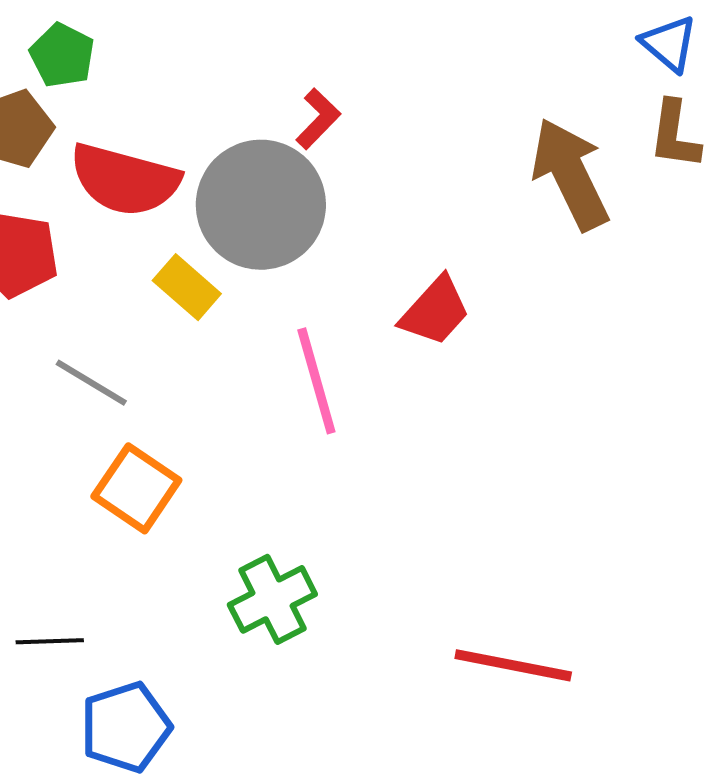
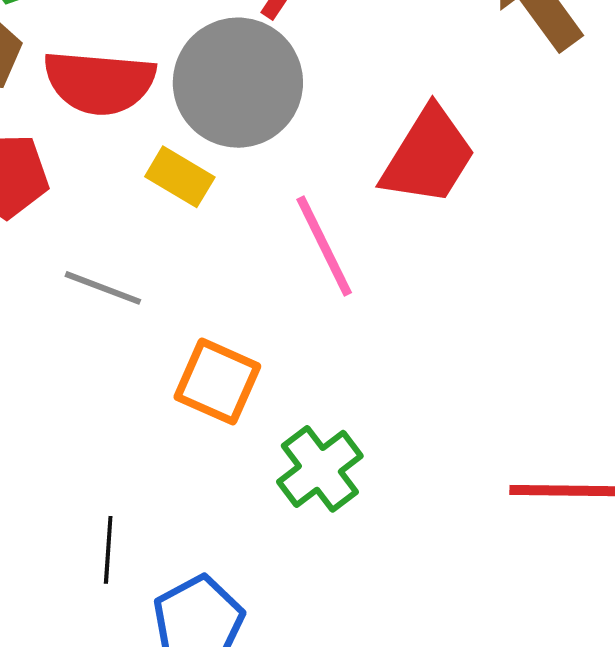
red trapezoid: (435, 311) -> (428, 156), size x1.4
orange square: (136, 488) -> (217, 382), moved
black line: (50, 641) -> (108, 550), turned -74

